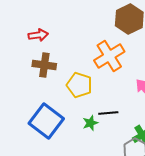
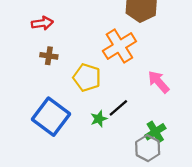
brown cross: (44, 65) -> (49, 56), size x0.7
black line: (108, 113) -> (118, 108), turned -36

